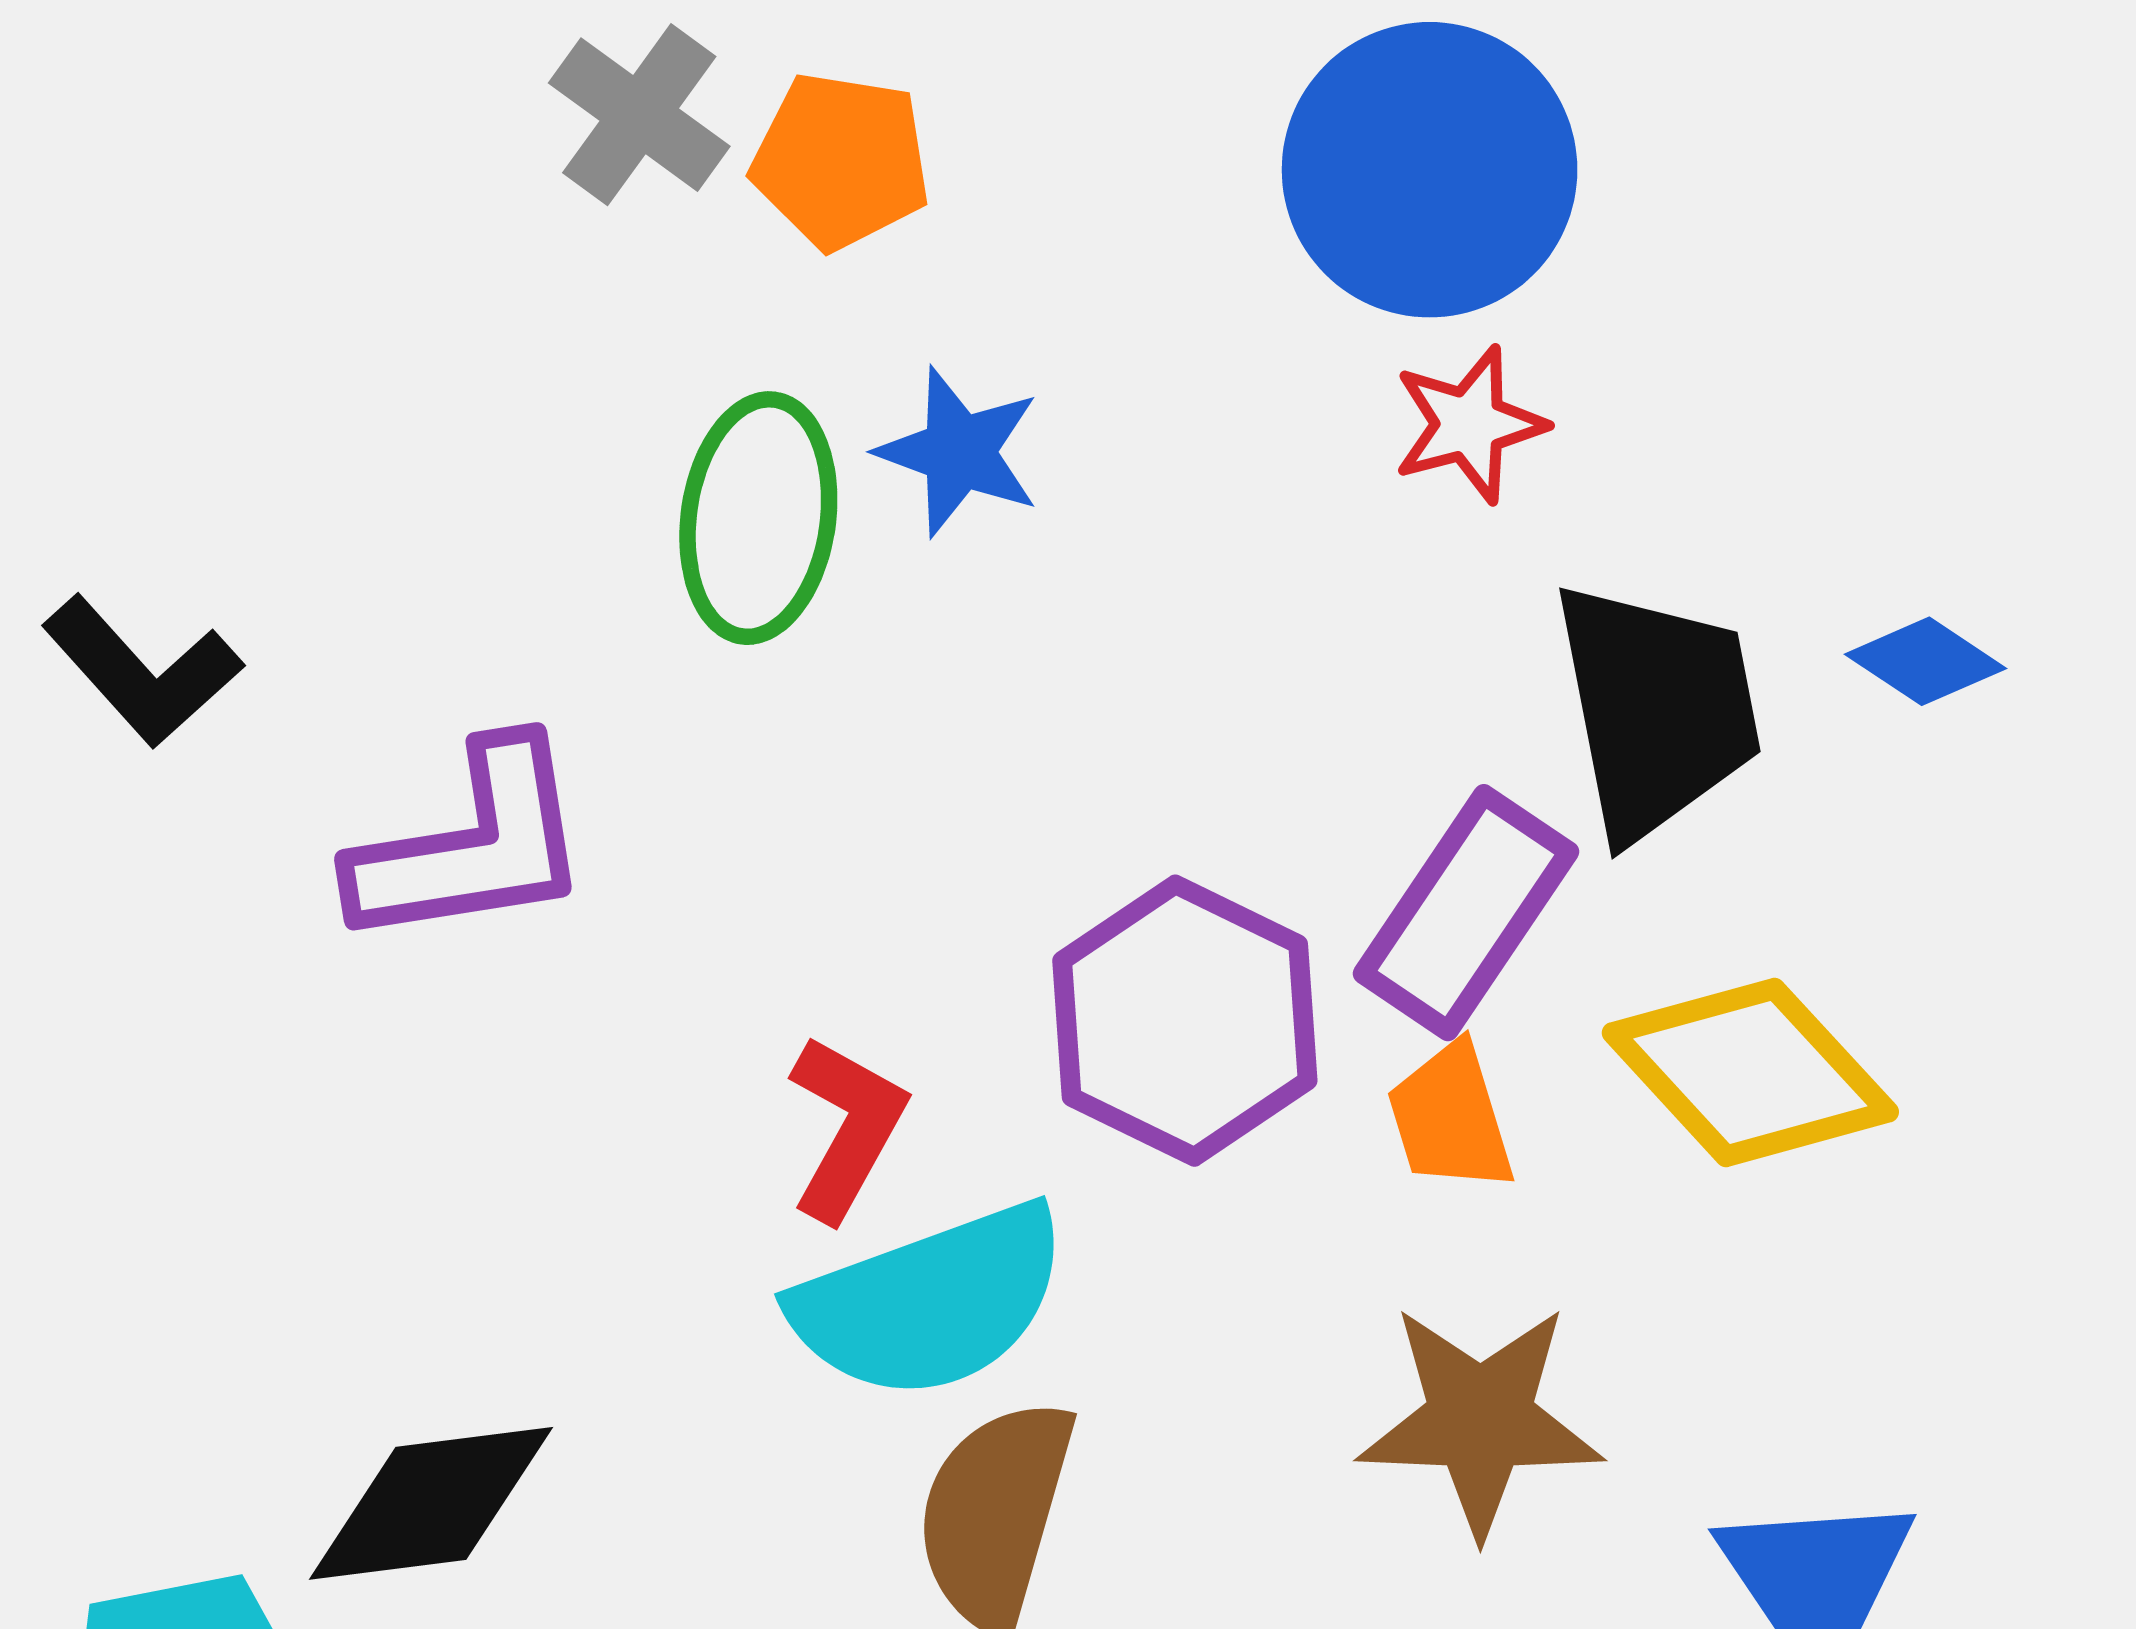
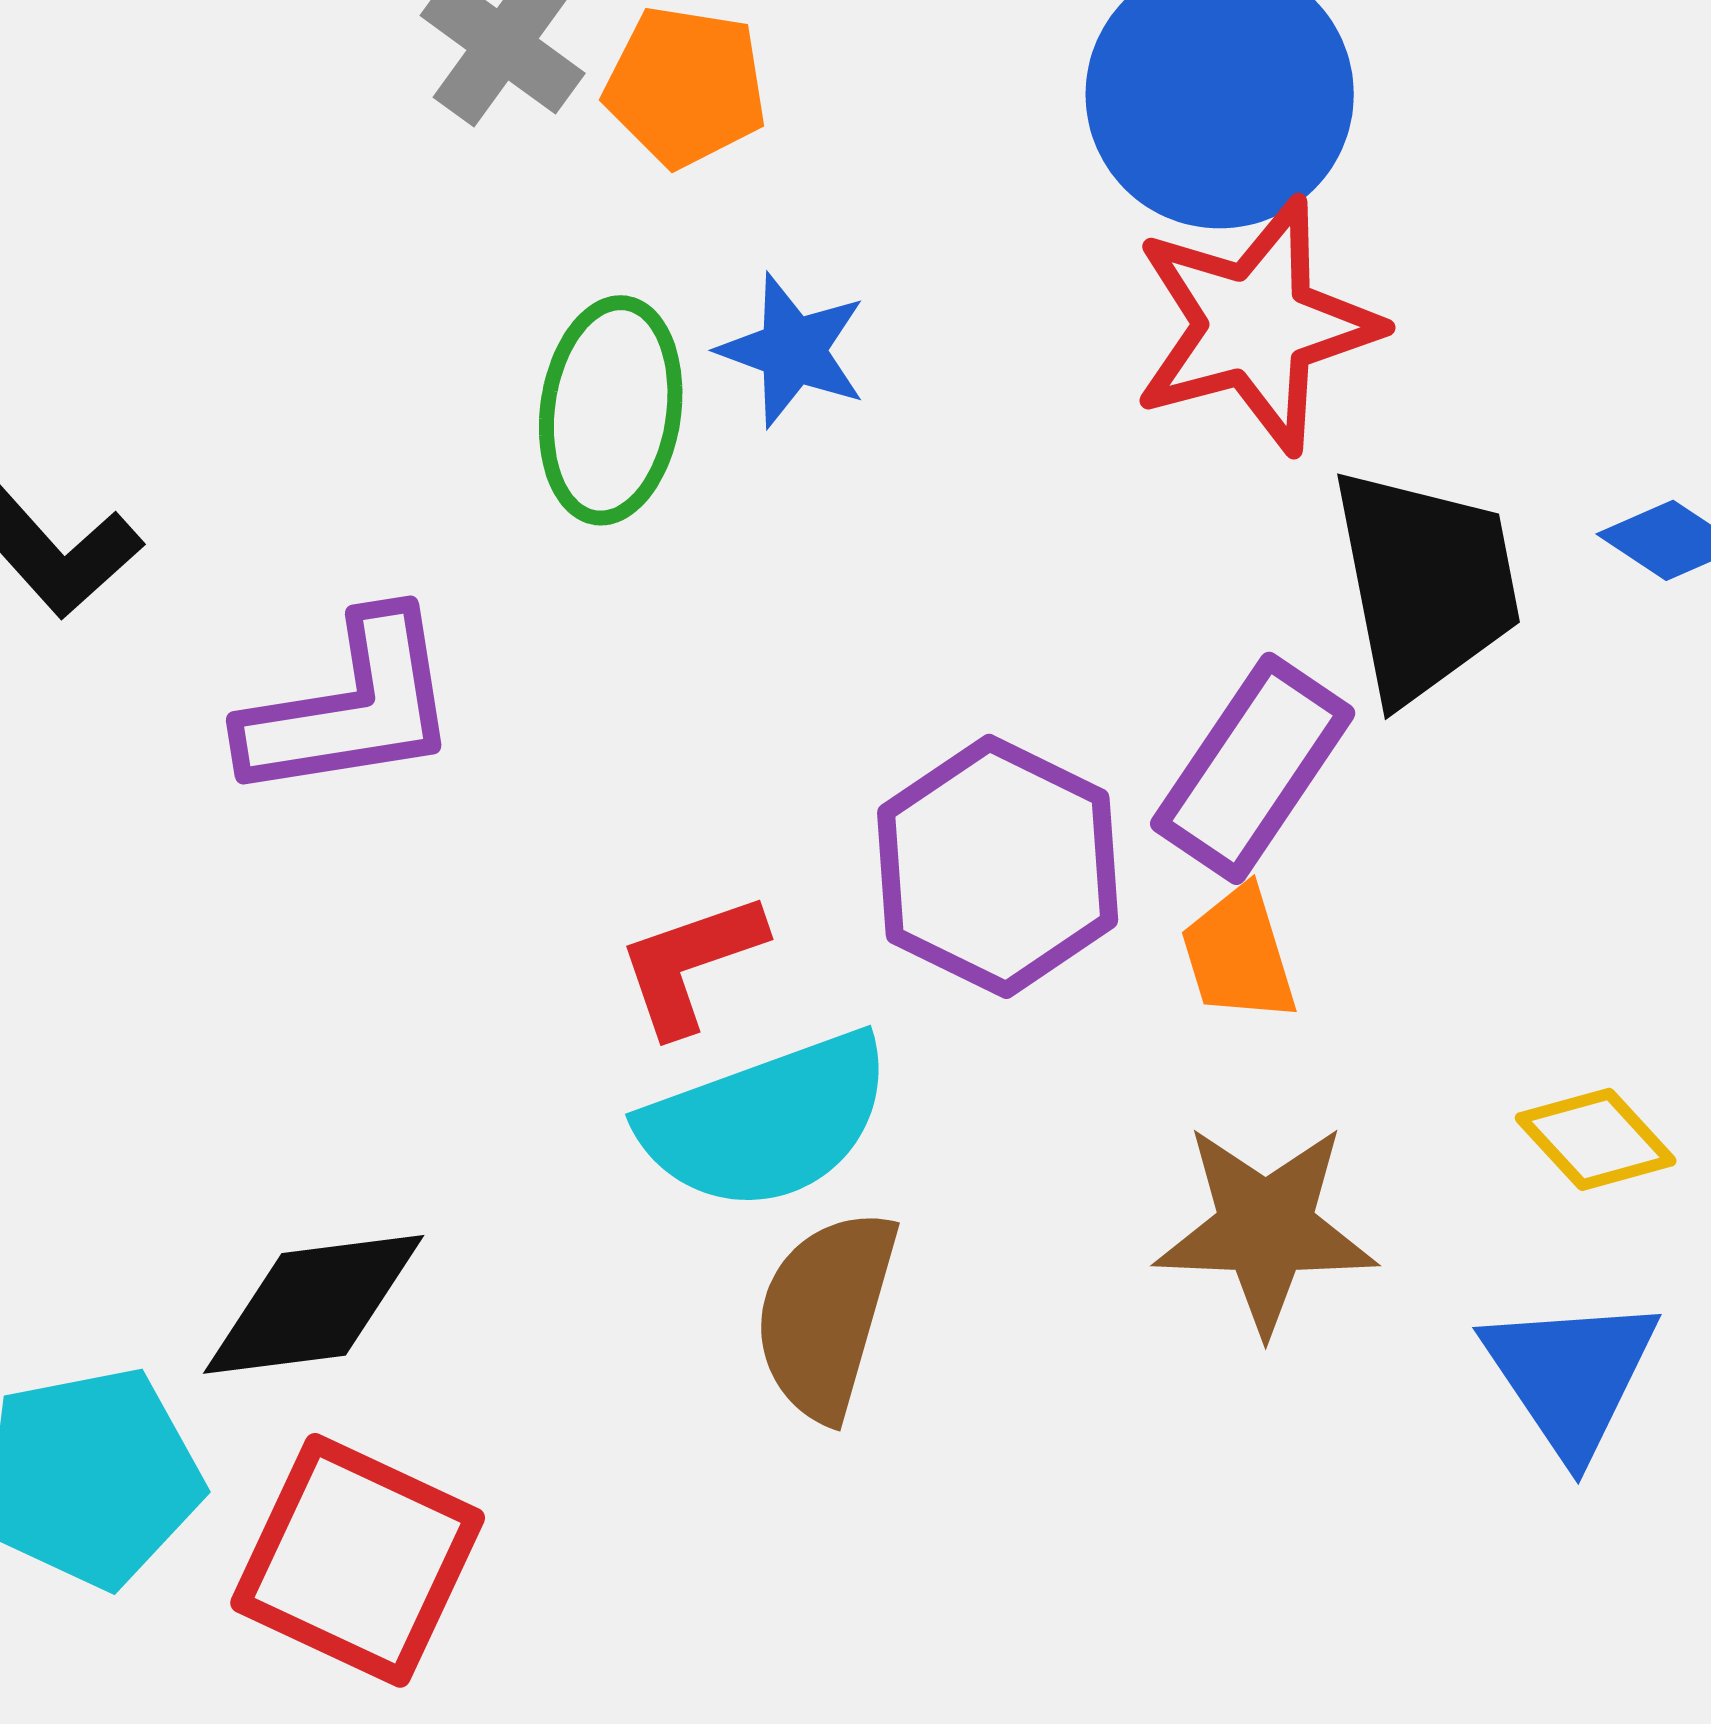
red star: (1469, 424) -> (1256, 325), size x1.8
yellow diamond: (1750, 1072) -> (1596, 1139), moved, size x0.6
red L-shape: (846, 1128) -> (691, 963), turned -138

